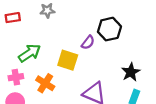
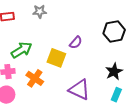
black hexagon: (109, 29) -> (114, 32), moved

